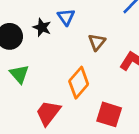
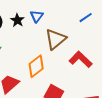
brown triangle: (97, 42) -> (56, 39), size x1.6

